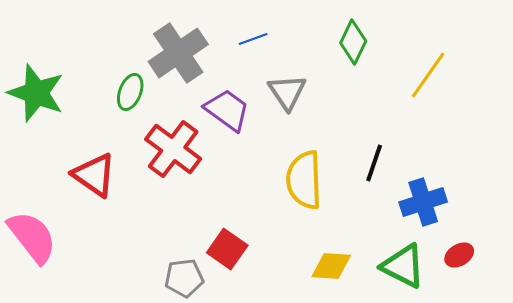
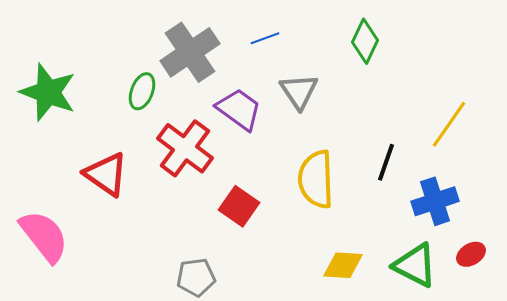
yellow line: (428, 75) -> (449, 124), moved
red square: (227, 249) -> (239, 206), moved

